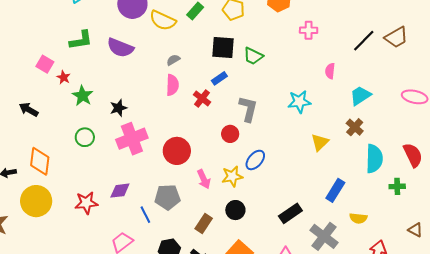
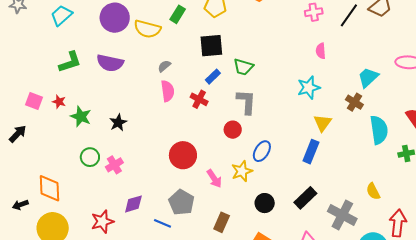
pink cross: (309, 30) -> (314, 12), moved
green trapezoid: (253, 56) -> (243, 67), moved
pink square: (45, 64) -> (34, 101), moved
cyan trapezoid: (360, 96) -> (368, 77), moved
cyan star: (299, 102) -> (309, 88), moved
black arrow: (29, 110) -> (18, 134), moved, turned 114
pink cross: (132, 139) -> (114, 165), moved, size x0.6
blue rectangle: (335, 190) -> (311, 152), moved
gray pentagon: (167, 197) -> (181, 202), turned -30
black circle: (235, 210) -> (265, 203), moved
blue line: (145, 215) -> (163, 223), turned -30
yellow semicircle: (358, 218) -> (373, 191), turned 66

